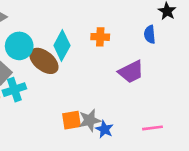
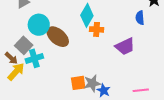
orange cross: (100, 37) -> (97, 29), moved
cyan diamond: (62, 45) -> (87, 15), moved

